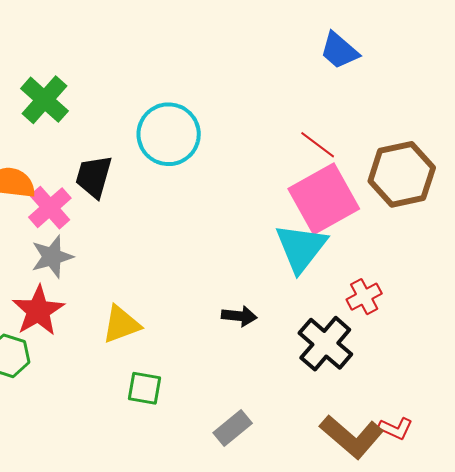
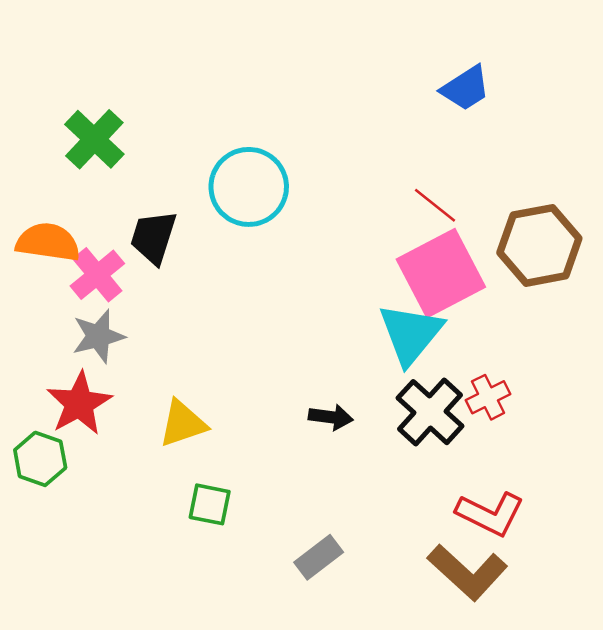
blue trapezoid: (339, 51) -> (466, 88), turned -75
black cross: (325, 344) -> (430, 412), moved
red L-shape: (396, 428) -> (490, 514), moved, size x1.6

